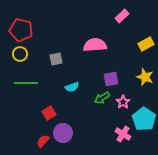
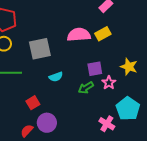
yellow rectangle: (146, 44) -> (103, 34), moved
gray square: (56, 59) -> (40, 49), size x1.6
pink star: (123, 102) -> (109, 83), moved

